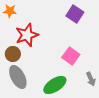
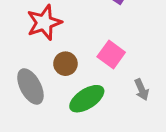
brown circle: (13, 54) -> (65, 64), moved

